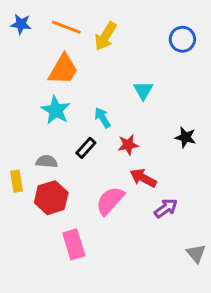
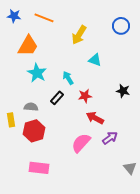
yellow arrow: (106, 36) -> (79, 35), moved
orange trapezoid: (63, 69) -> (28, 46), moved
cyan triangle: (143, 91) -> (95, 60), turned -40
pink semicircle: (110, 201) -> (81, 143), moved
pink rectangle: (74, 244) -> (39, 168), moved, turned -66

